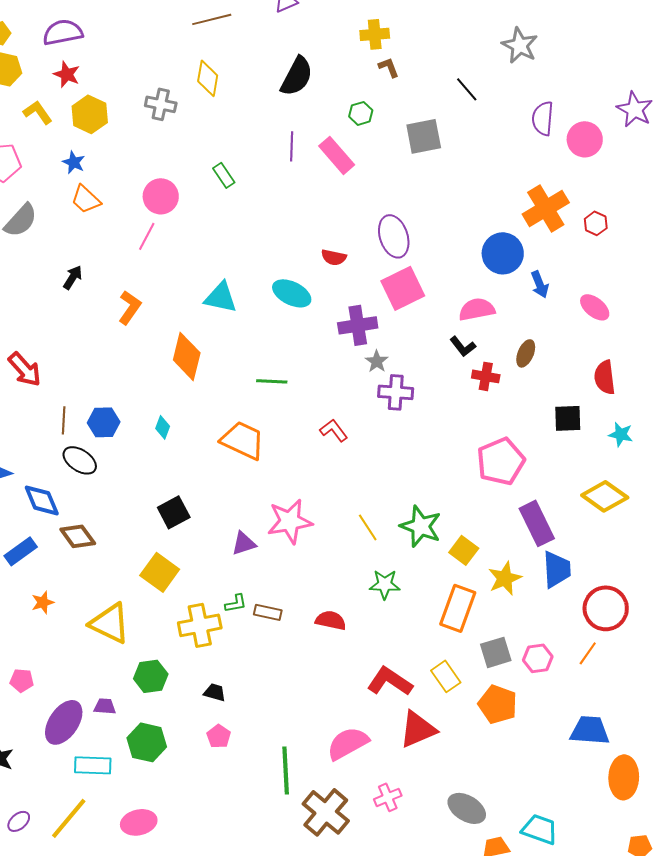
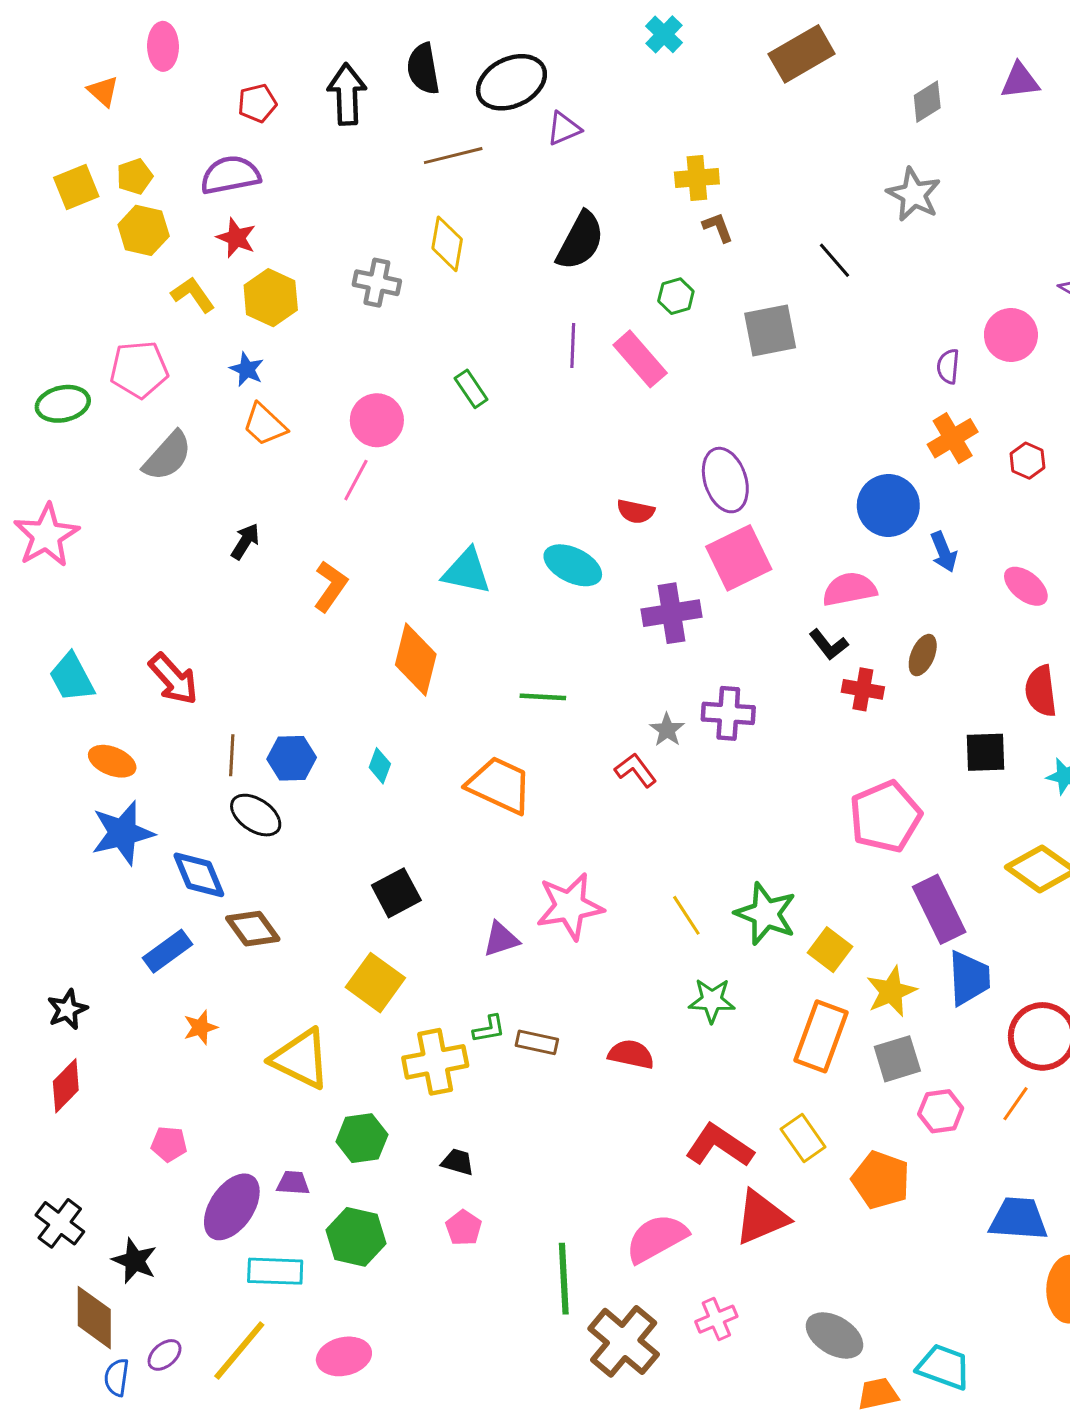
purple semicircle: (543, 118) -> (948, 366), moved, size x0.7
orange cross: (546, 208) -> (953, 438), size x0.7
gray star: (377, 361) -> (667, 730), moved
gray square: (496, 652) -> (897, 1059), moved

